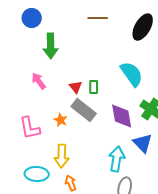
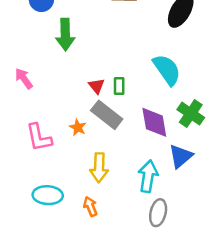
pink arrow: (39, 81) -> (24, 78), moved
blue triangle: (143, 143) -> (181, 156), turned 35
yellow arrow: (62, 156) -> (99, 168), moved

